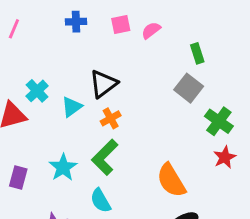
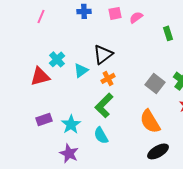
gray square: (189, 88) -> (155, 83), moved
cyan star: (63, 167) -> (71, 124), moved
purple rectangle: (18, 177) -> (44, 119), turned 56

